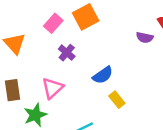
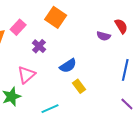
orange square: (86, 17) -> (56, 17), turned -30
pink rectangle: (53, 23) -> (18, 27), moved

